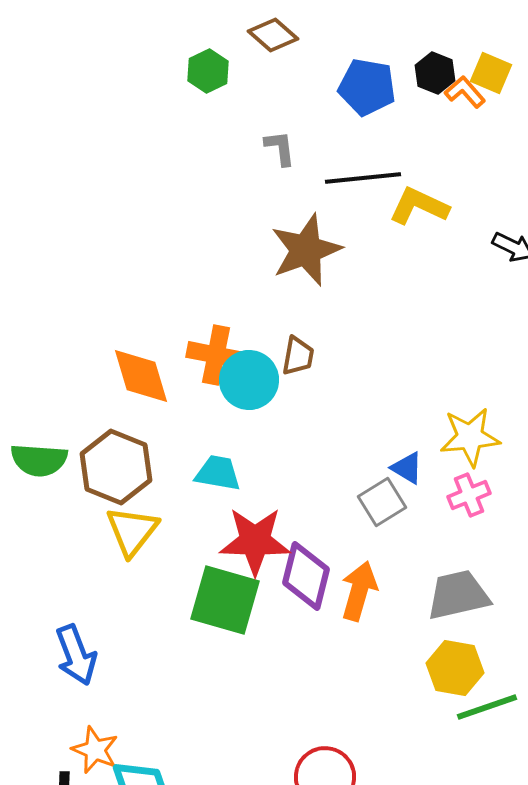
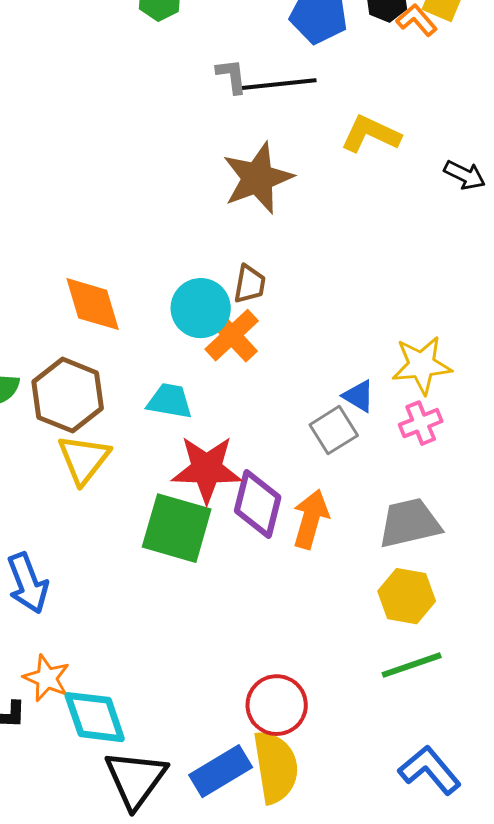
black line: (363, 178) -> (279, 84), moved
orange cross: (216, 355) -> (232, 335), moved, turned 36
green line: (487, 707) -> (412, 665), moved

